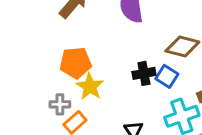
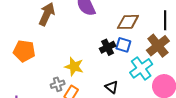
orange pentagon: (76, 63) -> (24, 51), moved, turned 30

